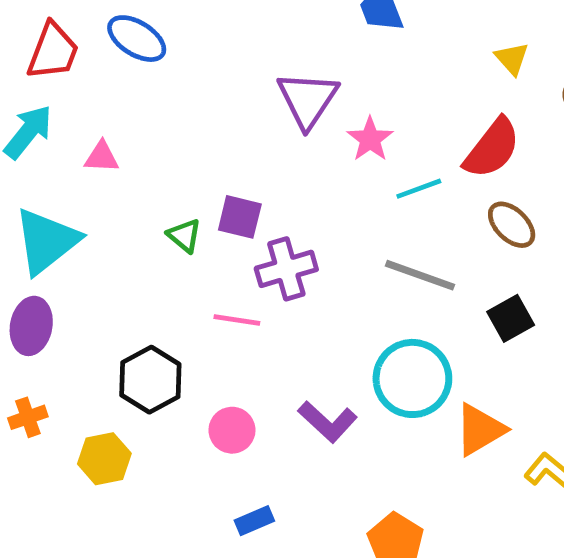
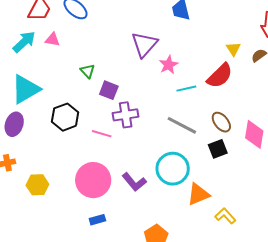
yellow triangle: (512, 59) -> (233, 49), moved
pink triangle: (102, 157) -> (52, 40), moved
brown ellipse: (512, 225) -> (221, 122), moved
green triangle: (184, 236) -> (88, 71), moved
black hexagon: (150, 380) -> (65, 117), moved
pink circle: (232, 430) -> (93, 180), size x1.8

